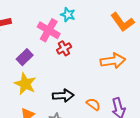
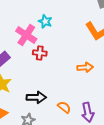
red cross: (64, 48) -> (40, 53), turned 32
orange arrow: (113, 61) -> (85, 67), size x0.7

